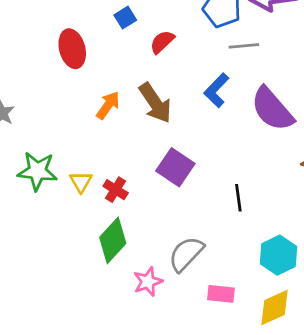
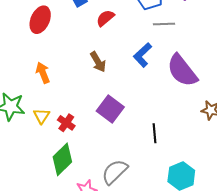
red ellipse: (72, 49) -> (40, 20), turned 36
brown arrow: (155, 103) -> (98, 62), size x0.7
orange arrow: (108, 105) -> (43, 73), moved, turned -60

